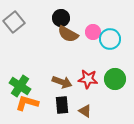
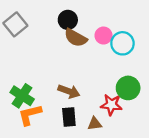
red star: (88, 79) -> (111, 105), moved
orange L-shape: (27, 103) -> (30, 115), turned -30
brown triangle: (85, 111) -> (95, 124), turned -40

